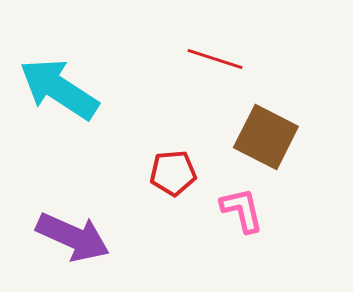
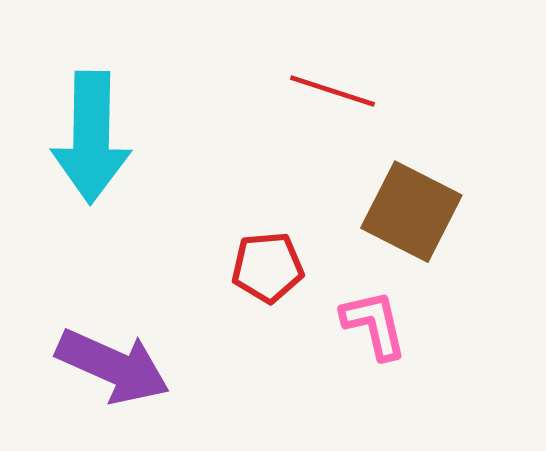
cyan arrow: (59, 89) -> (91, 137), turned -122

